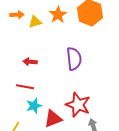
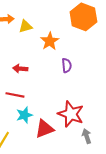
orange star: (58, 15) -> (50, 41), moved
purple semicircle: (74, 59) -> (67, 65), size x0.6

